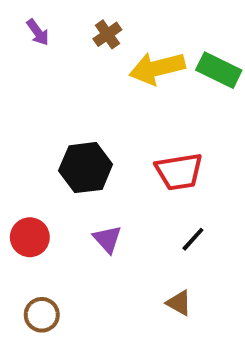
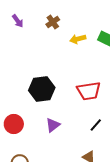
yellow arrow: (157, 68) -> (78, 39), size x0.6
purple triangle: (107, 239) -> (53, 125), turned 35

